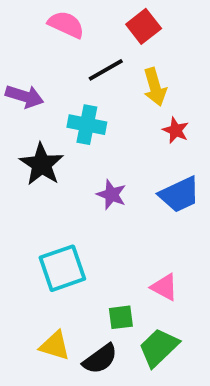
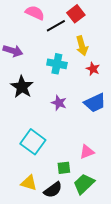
black line: (106, 70) -> (56, 26), moved
cyan cross: (87, 125) -> (57, 64), moved
cyan square: (62, 268) -> (33, 142), turned -35
pink triangle: (164, 287) -> (87, 152), turned -49

